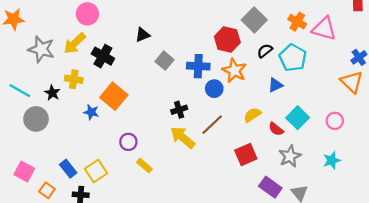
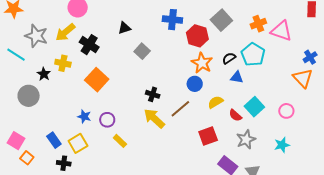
orange cross: (297, 22) -> (258, 24), turned 35
black semicircle: (265, 51) -> (229, 58), moved
blue cross: (198, 66) -> (172, 20), moved
blue triangle: (275, 85) -> (237, 77), turned 32
blue circle: (214, 89) -> (195, 84), moved
cyan line: (20, 91) -> (16, 55), moved
black cross: (179, 110) -> (153, 94), turned 32
blue star: (91, 112) -> (84, 116), moved
orange square: (47, 190) -> (27, 158), moved

